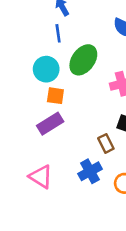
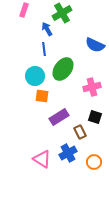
purple rectangle: (50, 124) -> (59, 117), moved
pink triangle: (41, 177) -> (42, 159), moved

